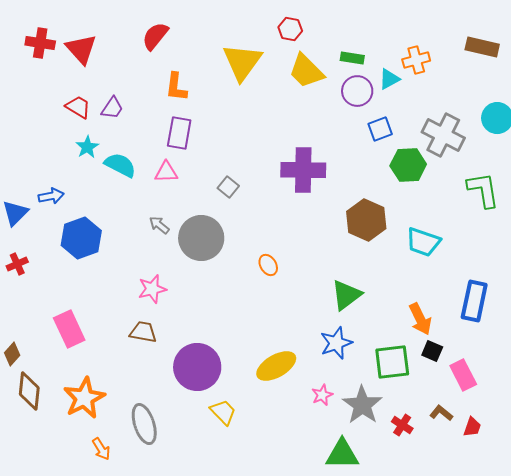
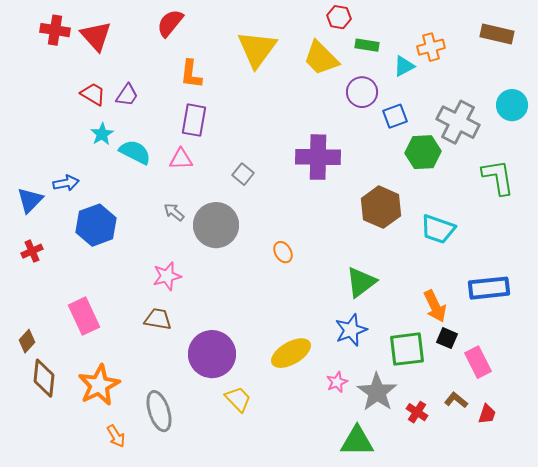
red hexagon: (290, 29) -> (339, 17), moved
purple circle: (357, 91) -> (362, 92), moved
blue rectangle: (474, 301) -> (489, 288), turned 72

